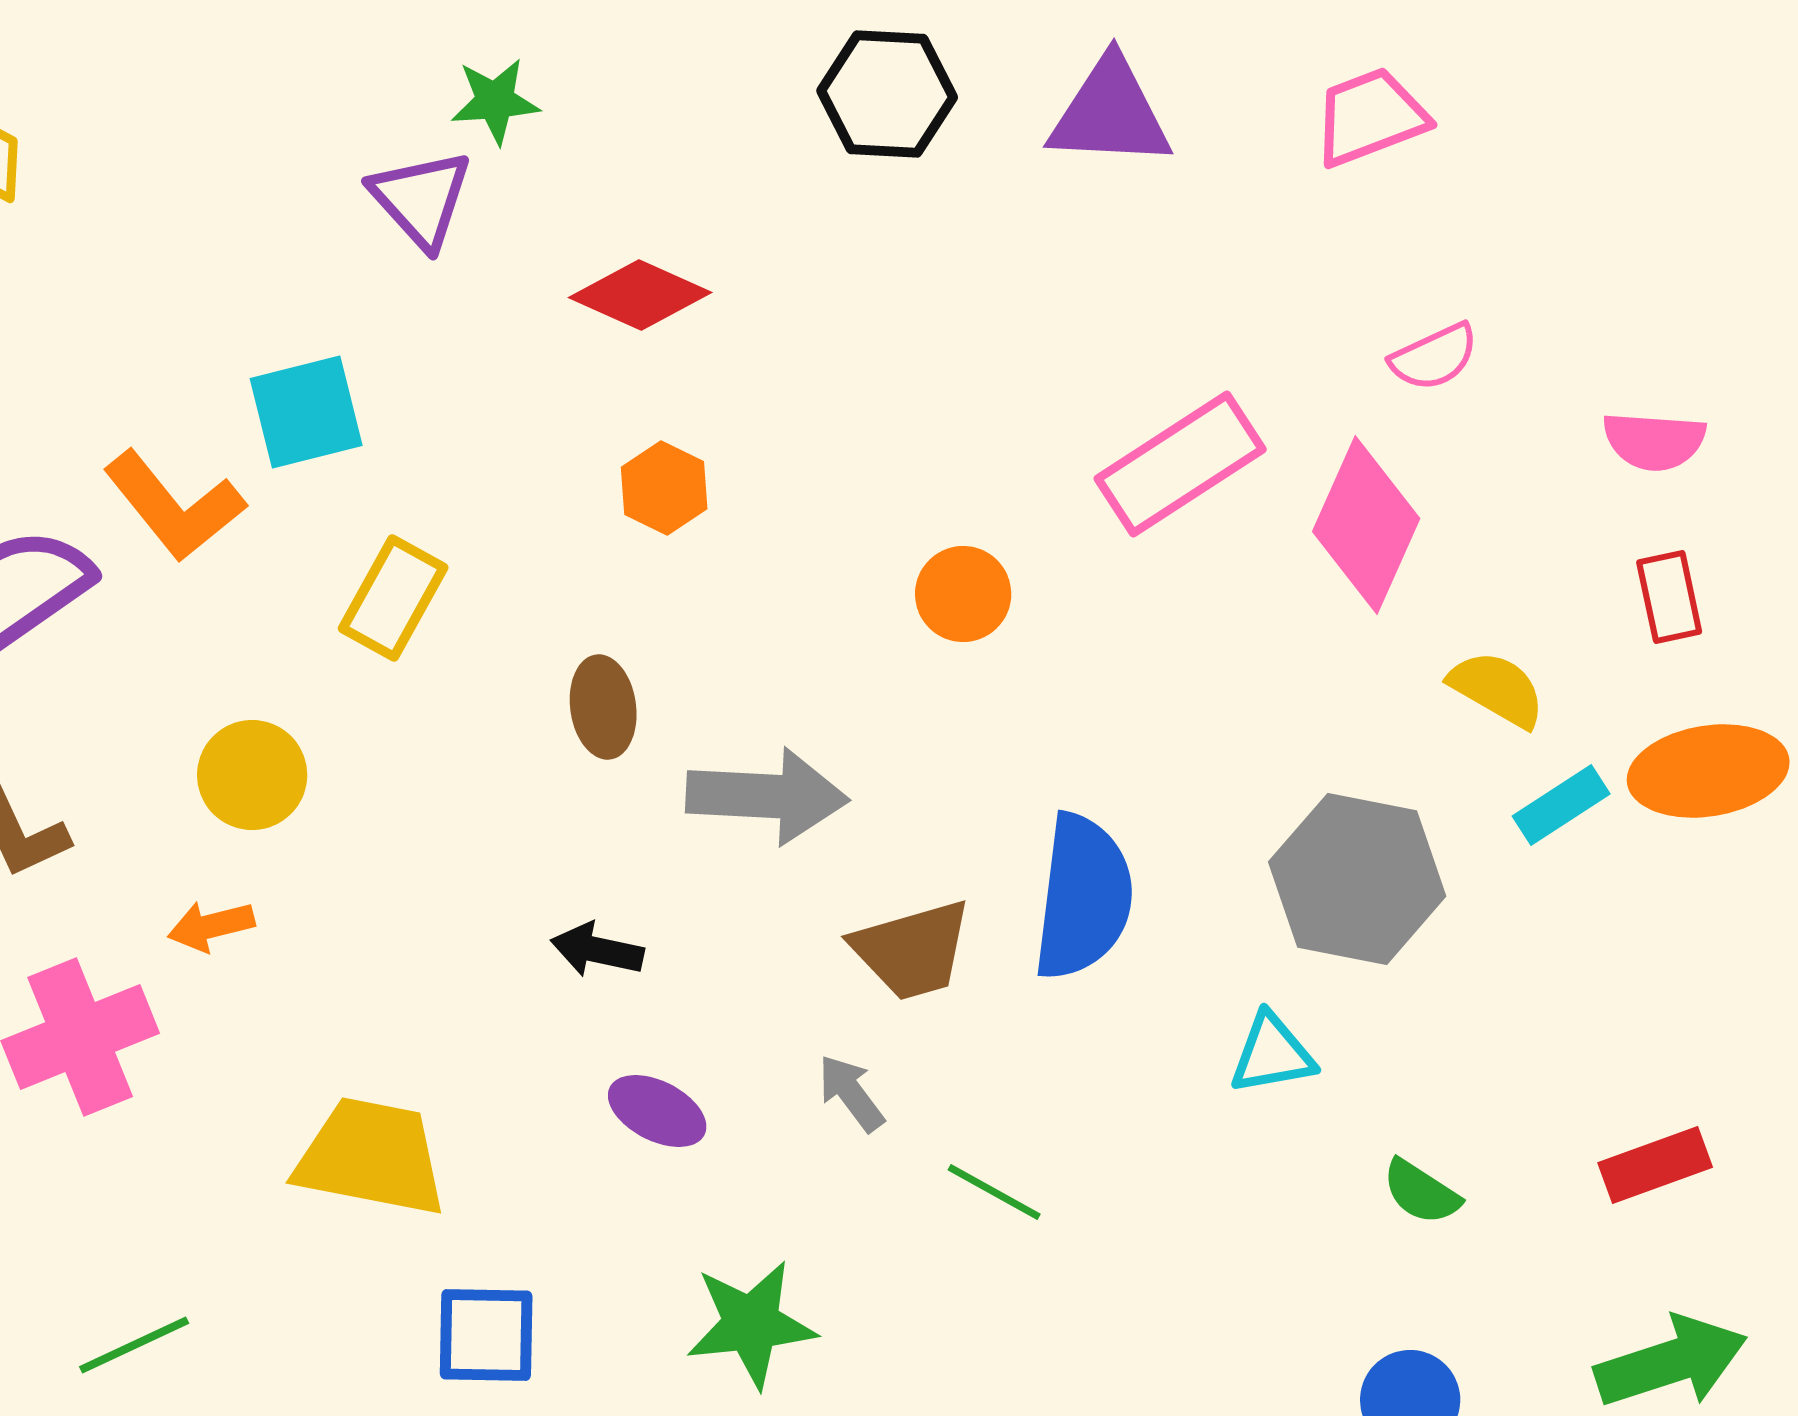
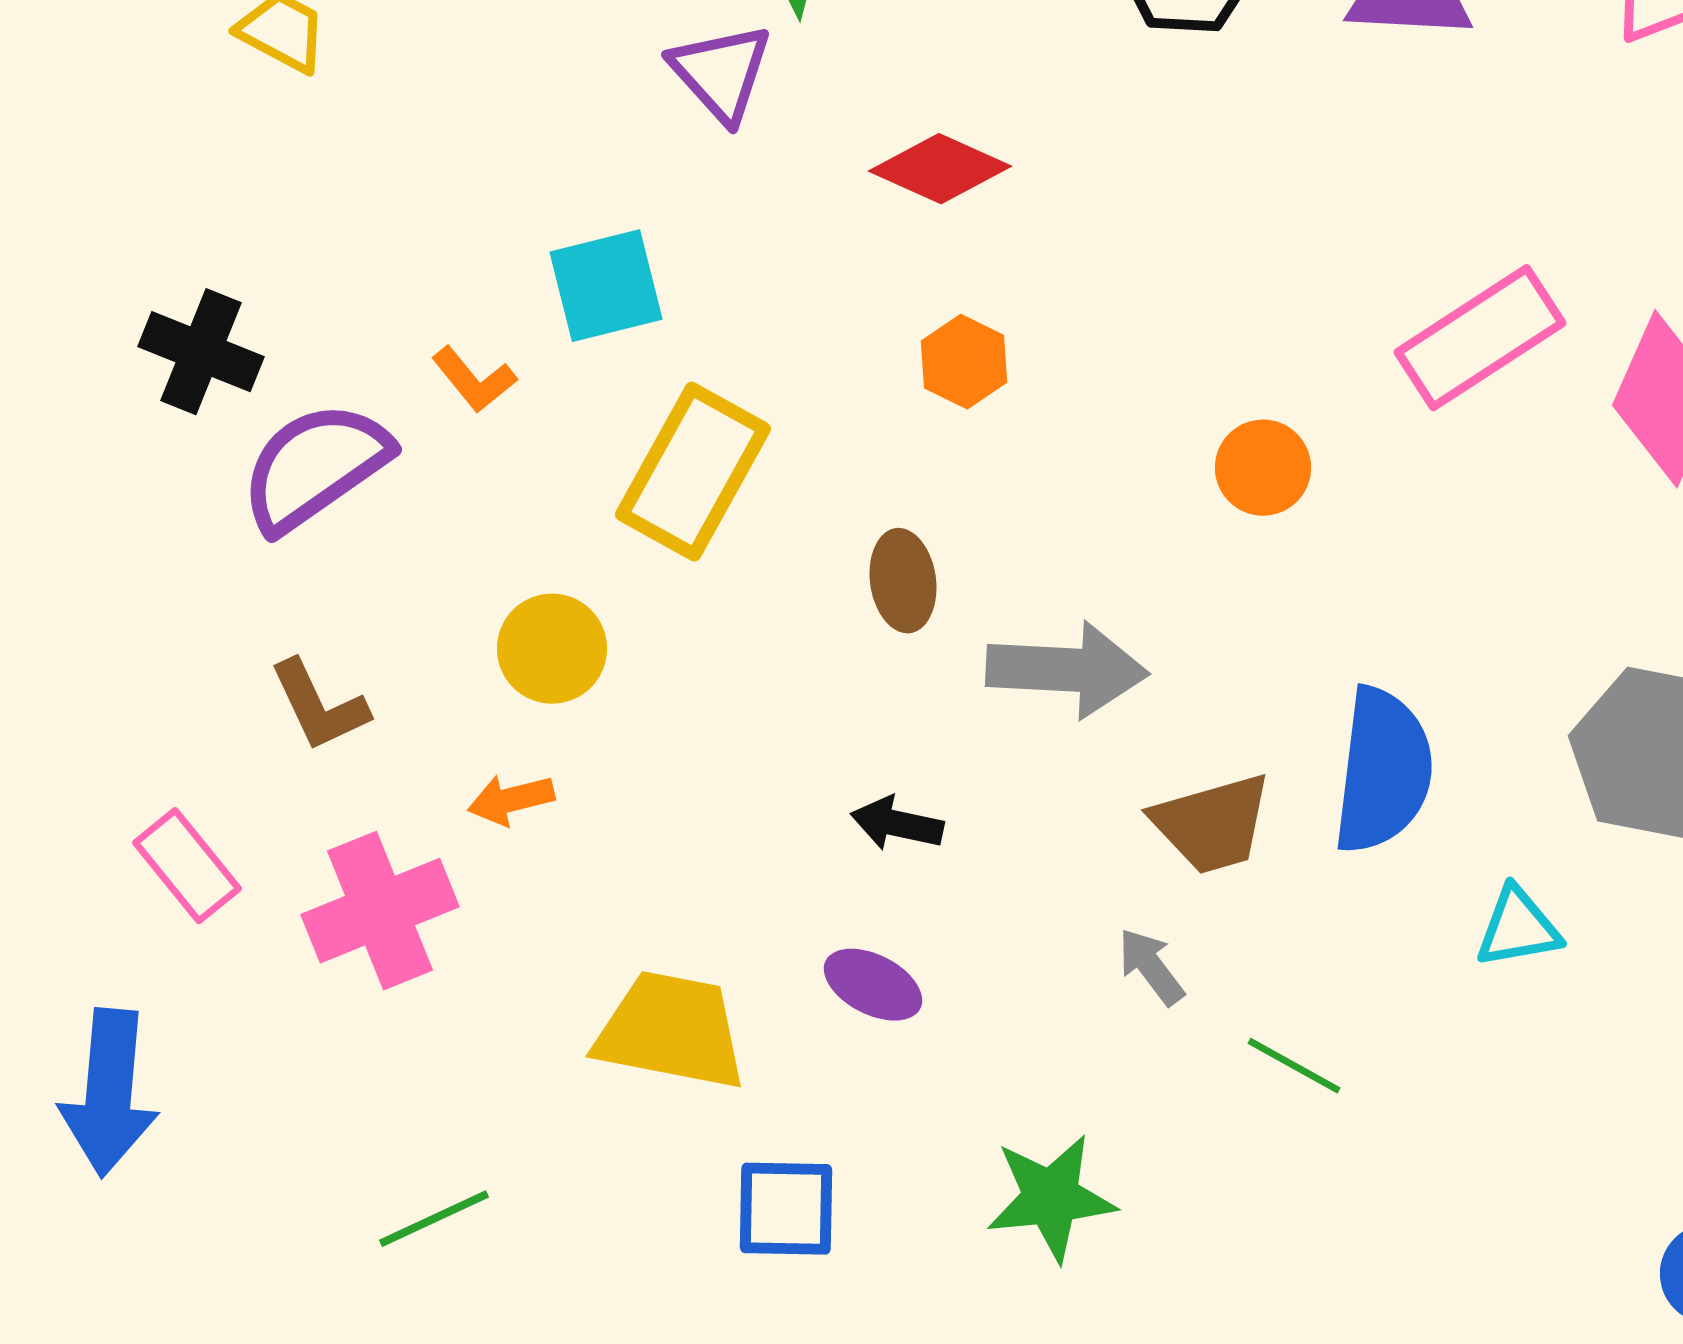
orange L-shape: (174, 506) -> (474, 380), size x0.6
yellow rectangle: (393, 598) -> (693, 472), size x1.4
cyan triangle: (1272, 1054) -> (1518, 928), moved
purple ellipse: (657, 1111) -> (873, 985), moved

